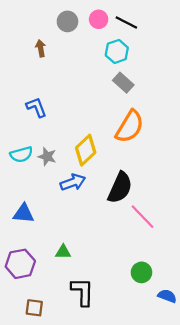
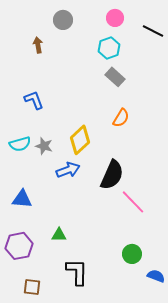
pink circle: (99, 19) -> (115, 18), moved
black line: (126, 23) -> (153, 31), moved
orange semicircle: (130, 127) -> (121, 118), size x0.6

